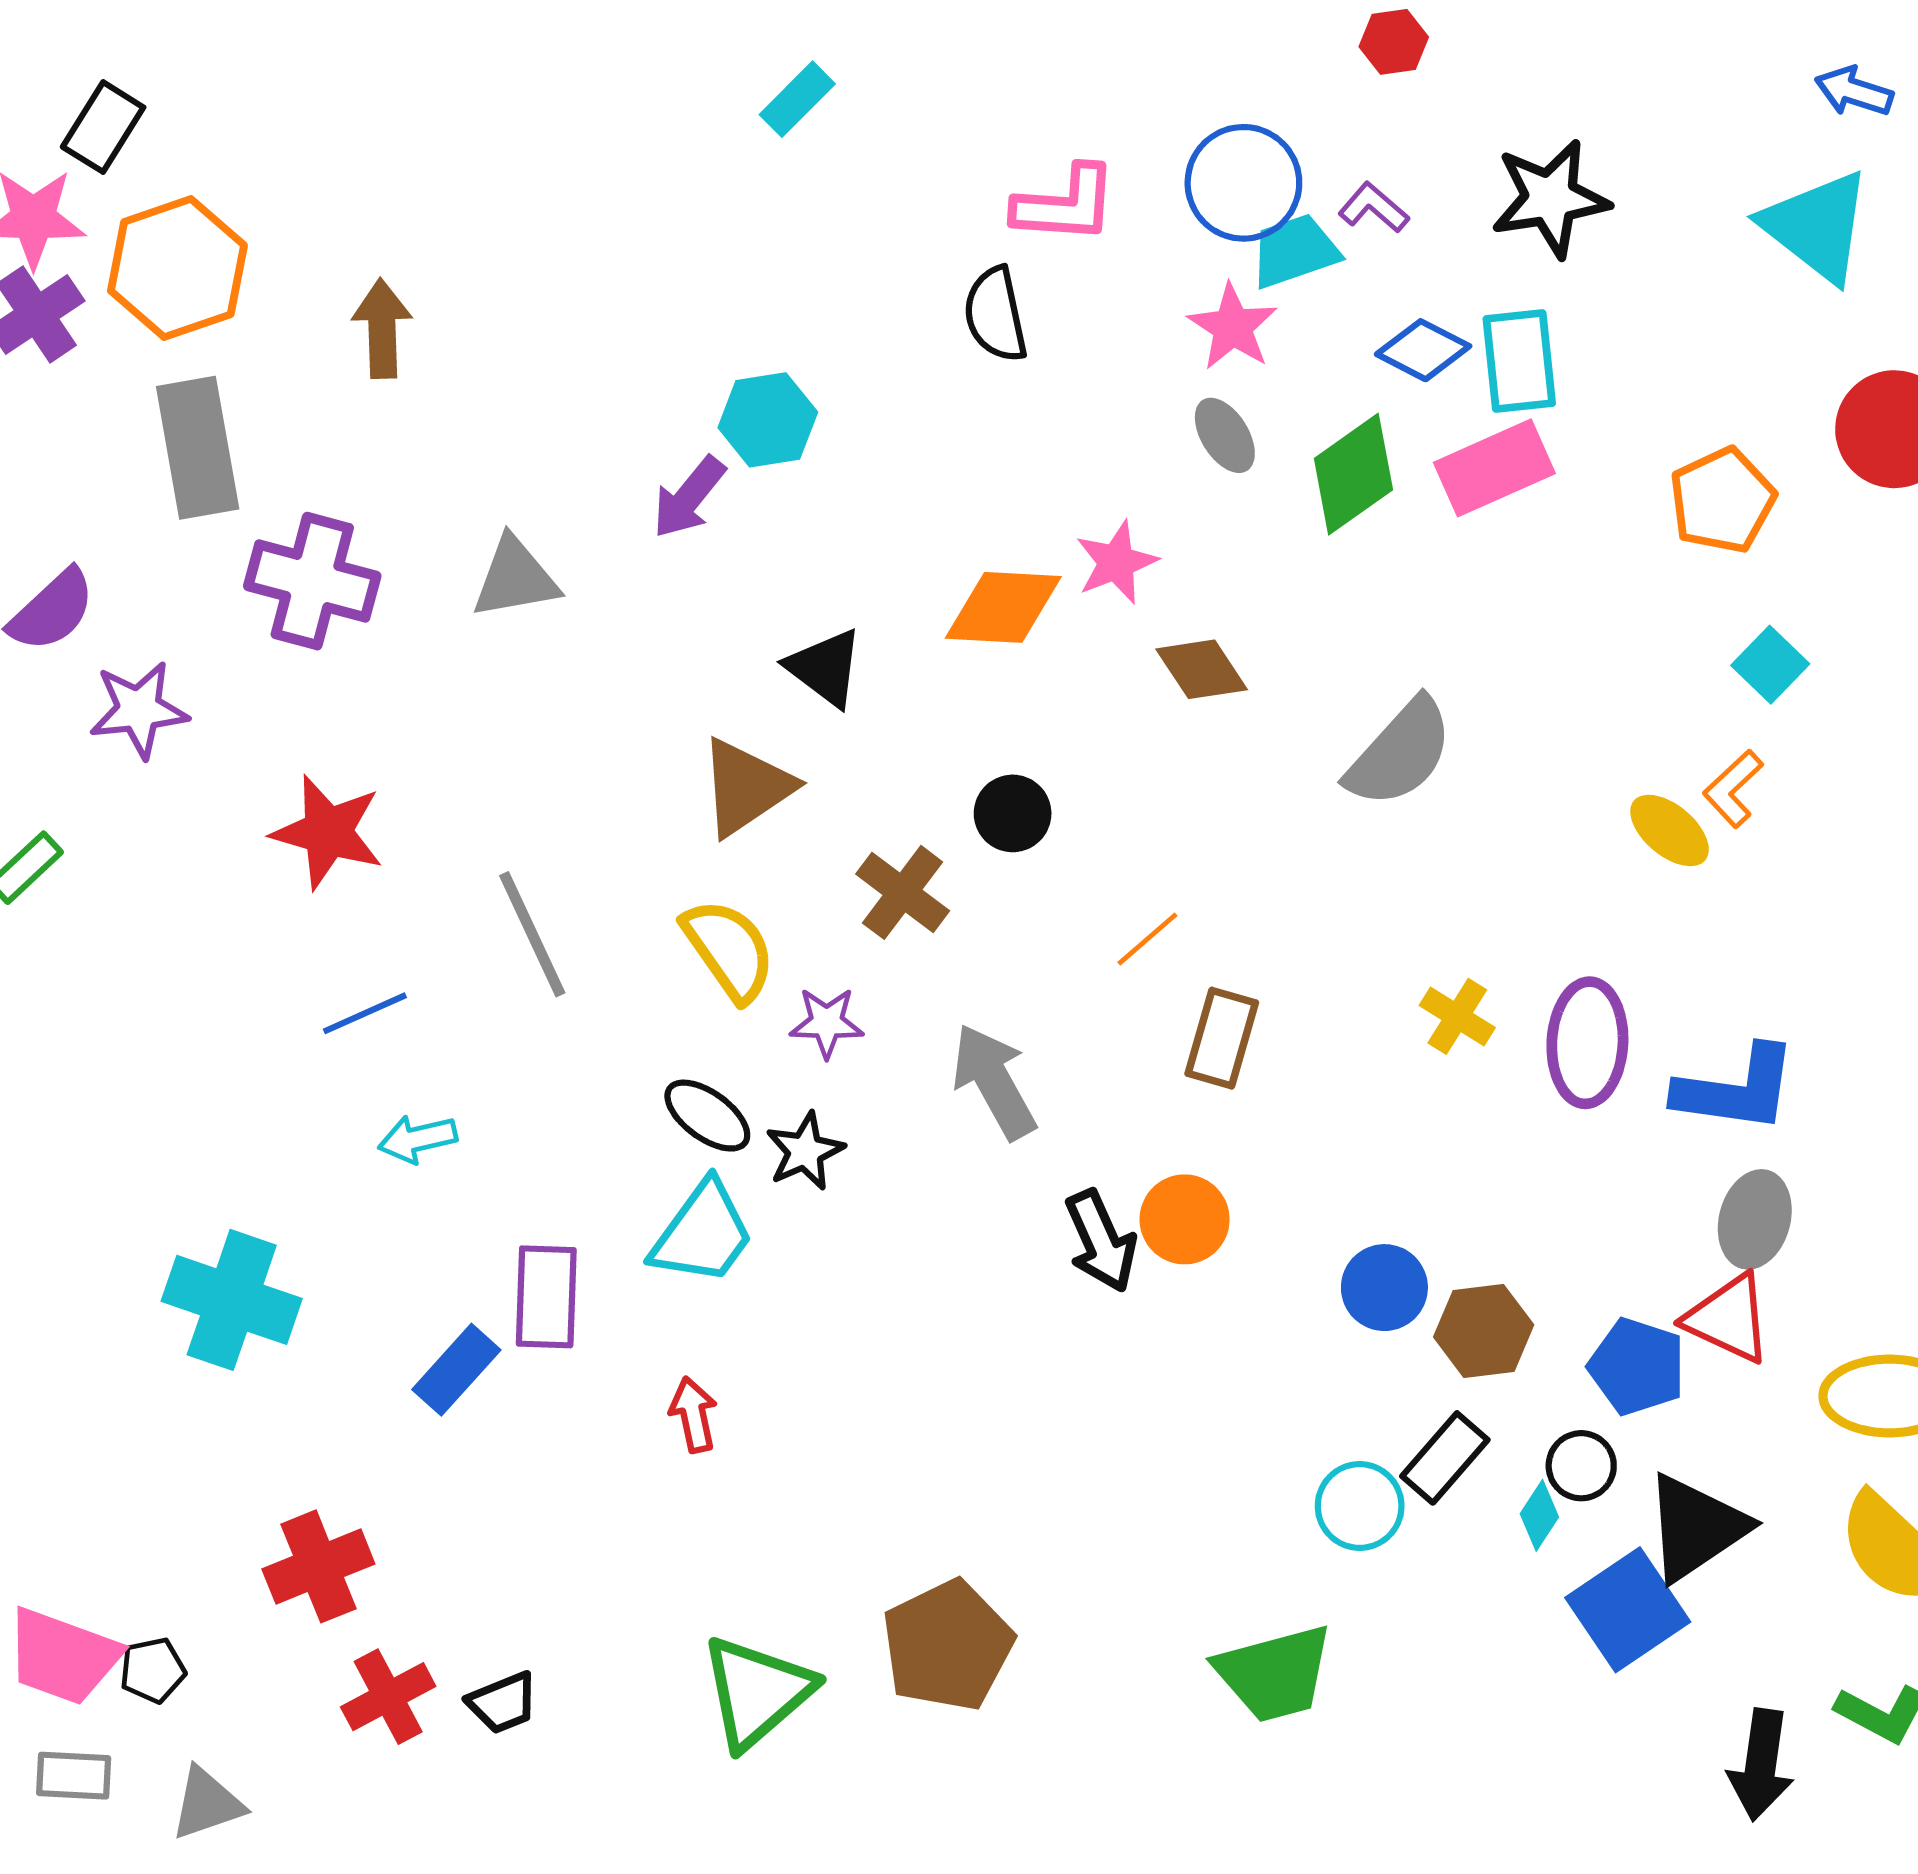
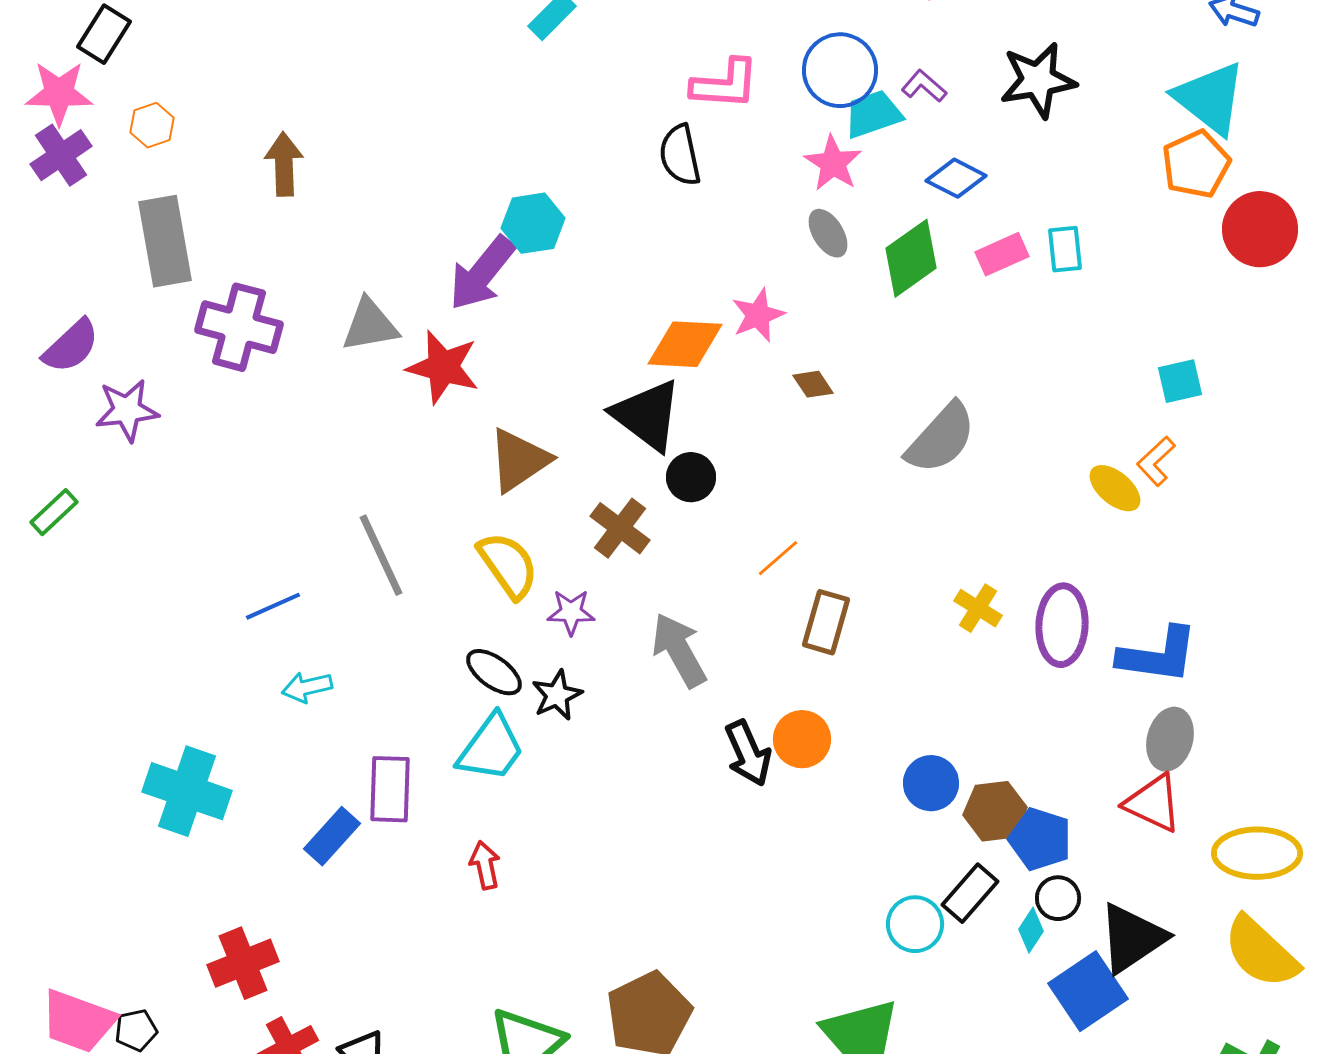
orange hexagon: (177, 268) -> (152, 125), size x0.5
cyan rectangle: (1519, 361) -> (1065, 249), moved, size x0.7
pink rectangle: (1494, 468) -> (1002, 254), size x0.7
purple arrow: (689, 497) -> (482, 273), size x1.4
orange pentagon: (1722, 500) -> (1196, 164), moved
cyan square: (1770, 665) -> (1180, 381), turned 33
black triangle: (825, 668) -> (647, 415), moved, size x1.4
brown diamond: (1202, 669) -> (813, 384), size x0.7
red star: (328, 832) -> (443, 367), moved
blue pentagon: (1637, 1367) -> (1040, 839), moved

